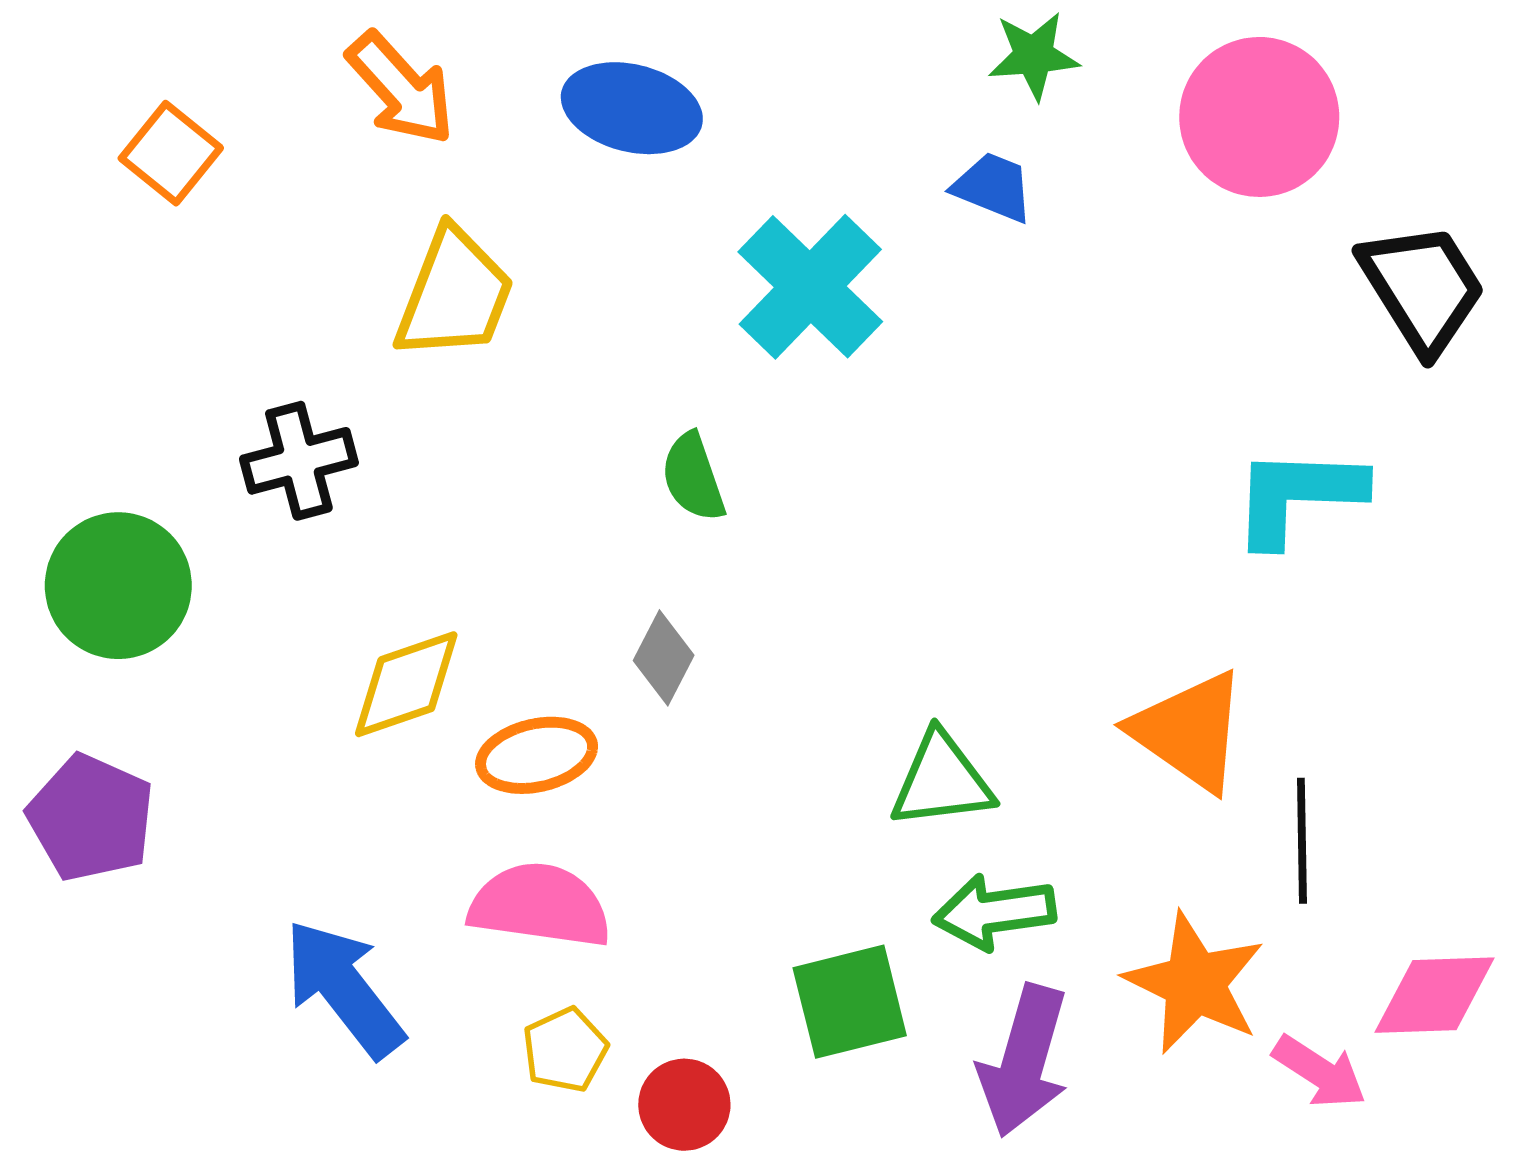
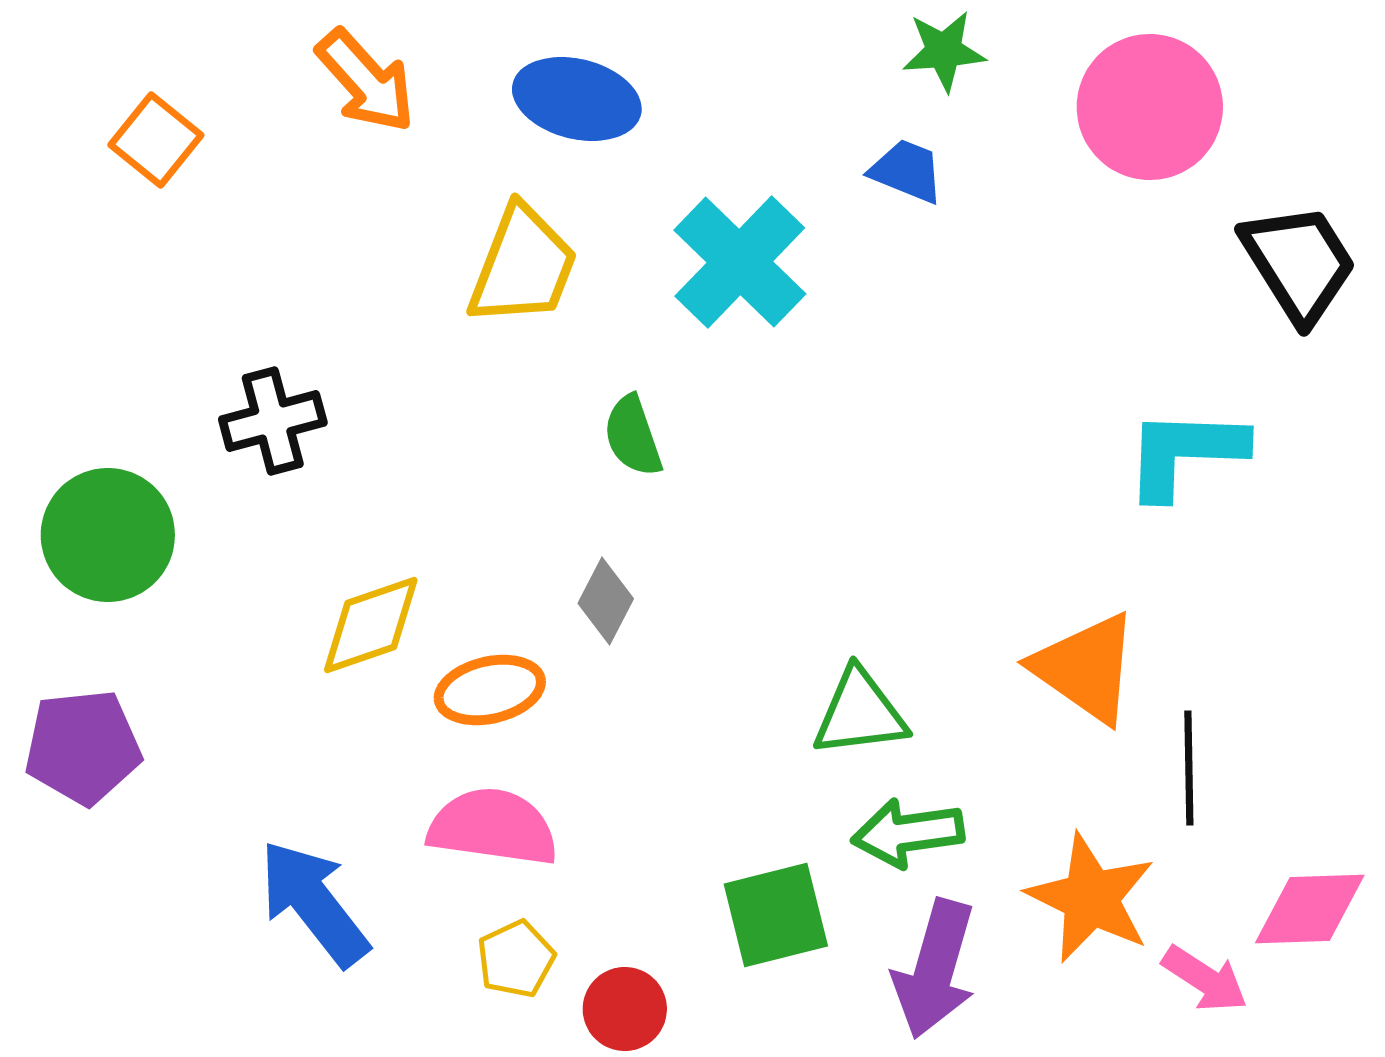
yellow trapezoid: (454, 294) -> (523, 266), moved
purple pentagon: (91, 818) -> (83, 747), turned -30

